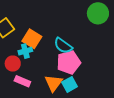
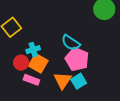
orange square: (32, 39) -> (38, 63), moved
pink pentagon: (69, 62) -> (77, 59), turned -30

